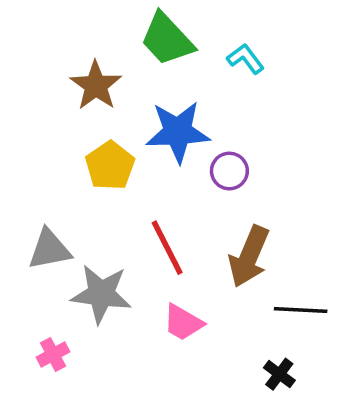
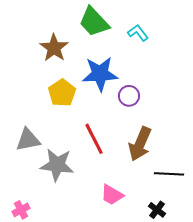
pink trapezoid: (183, 322) -> (112, 195), moved
pink cross: (53, 354) -> (21, 210), moved

